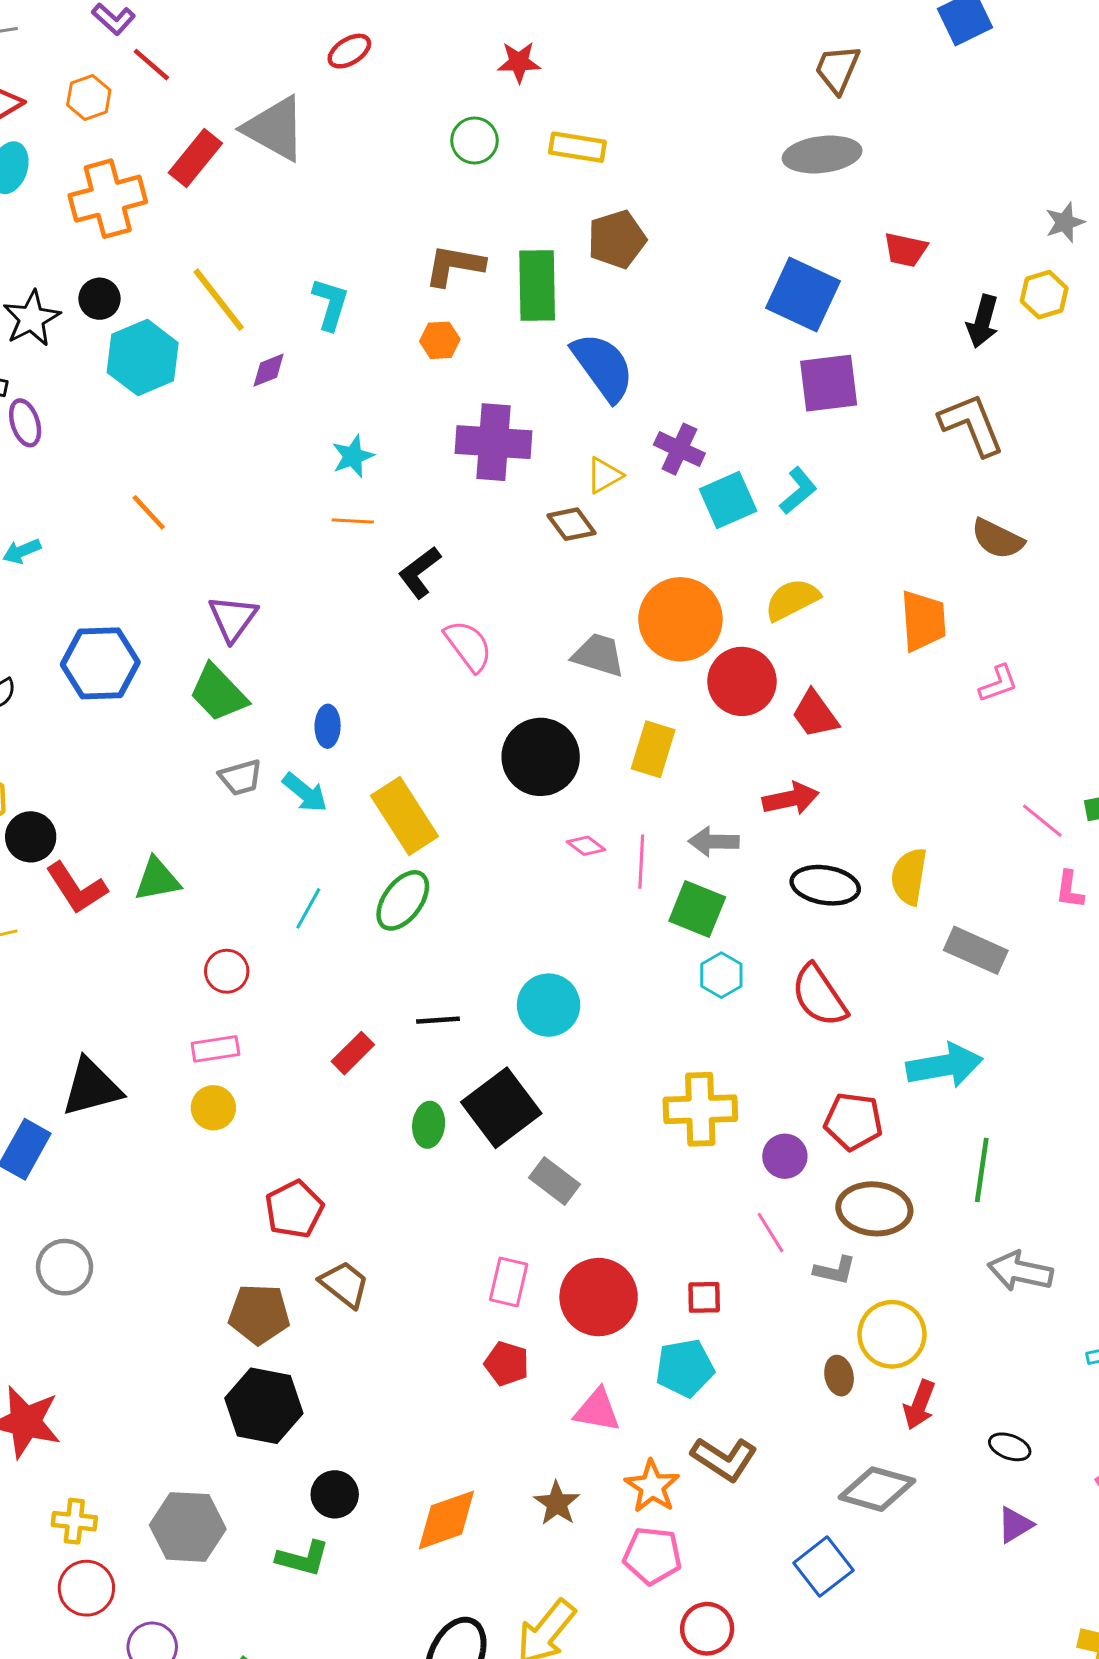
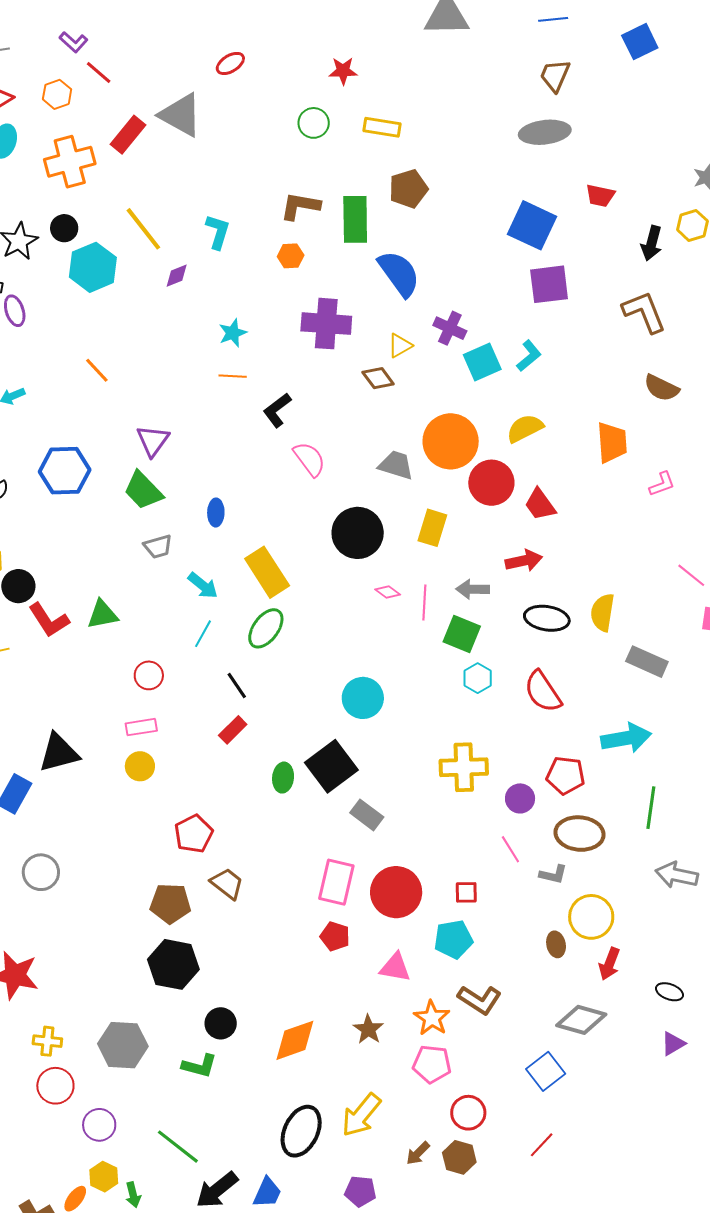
cyan arrow: (305, 793) -> (203, 586), moved
black line: (438, 1020) -> (237, 685), moved, turned 60
pink rectangle: (509, 1282) -> (336, 882), size x1.4

